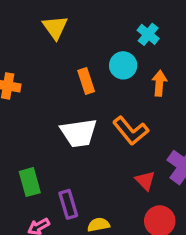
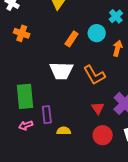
orange rectangle: (86, 81) -> (72, 39), turned 42
green rectangle: (30, 182) -> (25, 96), size x1.4

